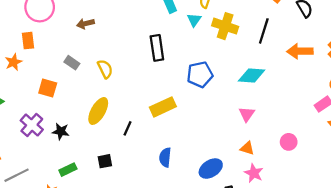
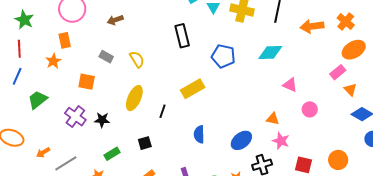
blue pentagon: (200, 74) -> (223, 56), turned 30
pink triangle: (247, 114) -> (290, 85), moved, turned -35

